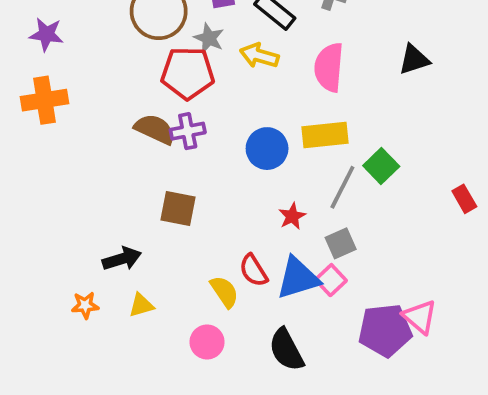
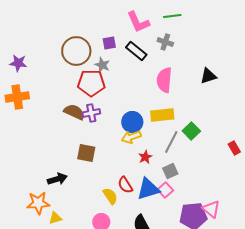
yellow arrow: (259, 56) -> (131, 137), moved, turned -36
orange star: (85, 305) -> (38, 203), size x1.6
yellow triangle: (141, 305) -> (55, 218), moved

